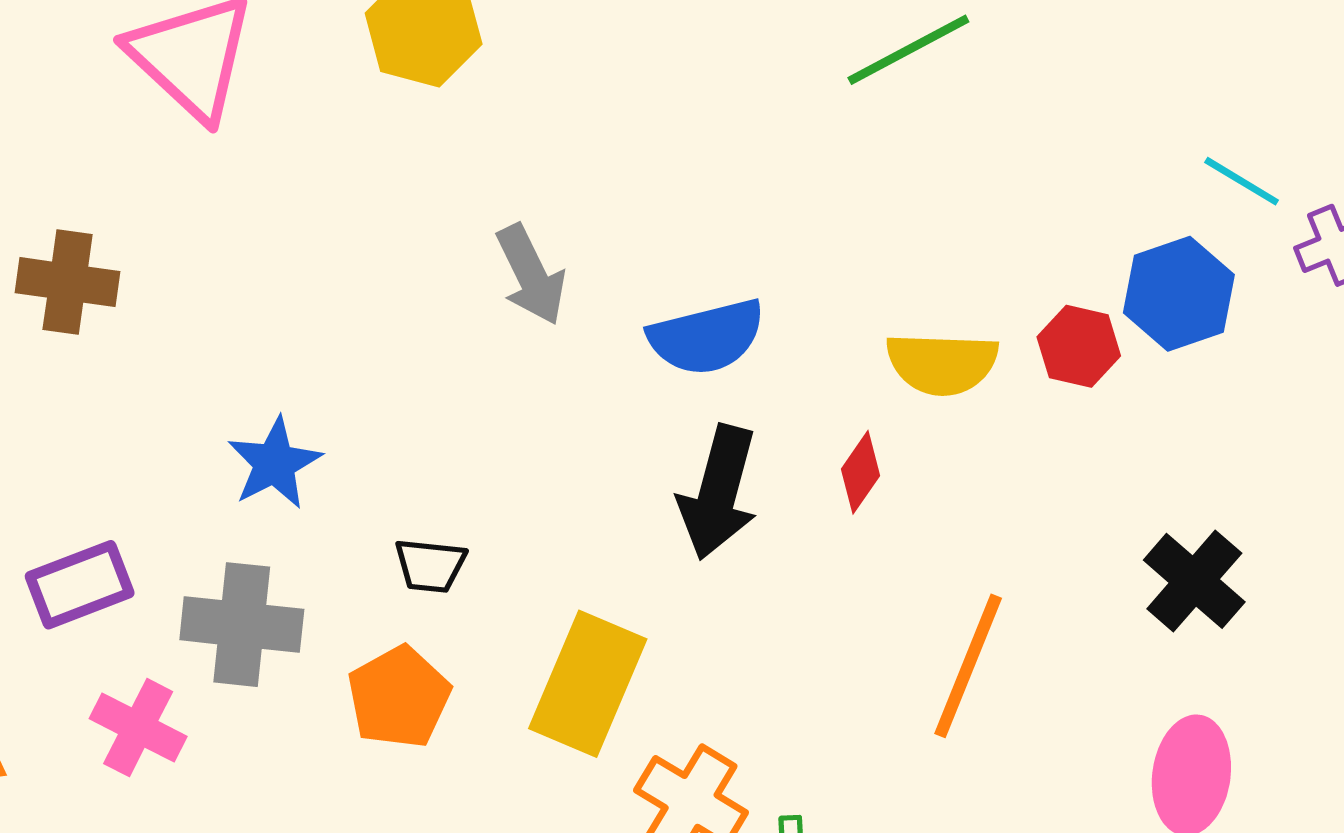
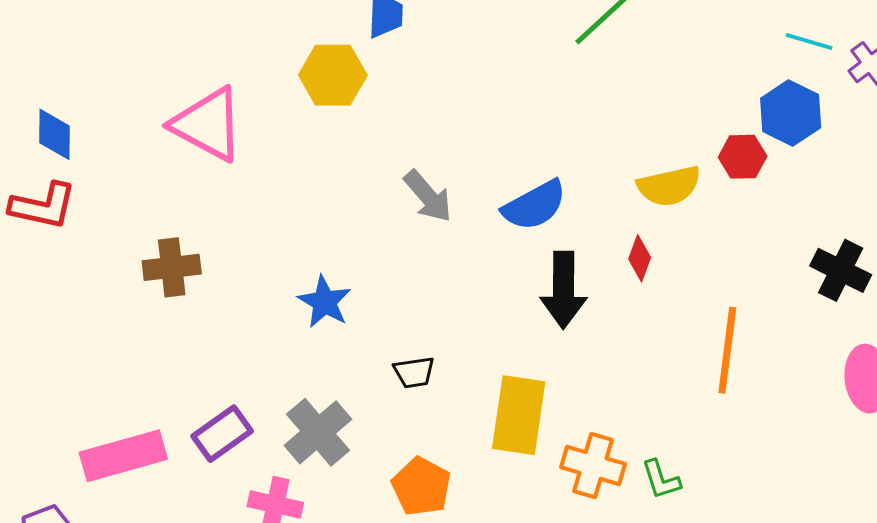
blue star: (275, 463) -> (325, 302), moved
gray cross: (242, 625) -> (318, 432), turned -32
orange pentagon: (399, 697) -> (421, 486), moved

